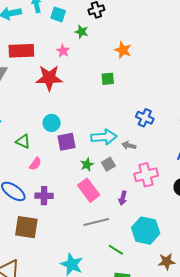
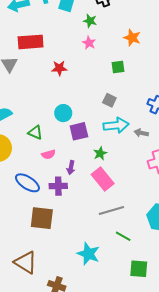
pink star: (63, 51) -> (89, 43), moved
red star: (49, 78) -> (59, 68), size x0.6
pink semicircle: (35, 164) -> (48, 154), turned 40
gray square: (108, 164) -> (109, 100), moved, turned -32
purple arrow: (123, 198) -> (71, 168), moved
green line: (116, 250) -> (123, 236), moved

